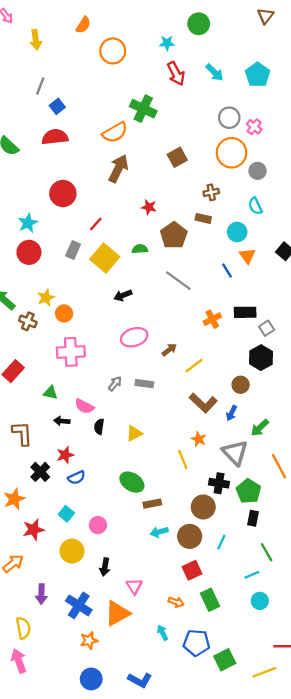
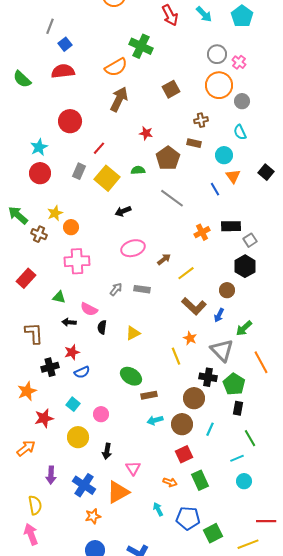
black cross: (40, 472) -> (50, 367), turned 30

